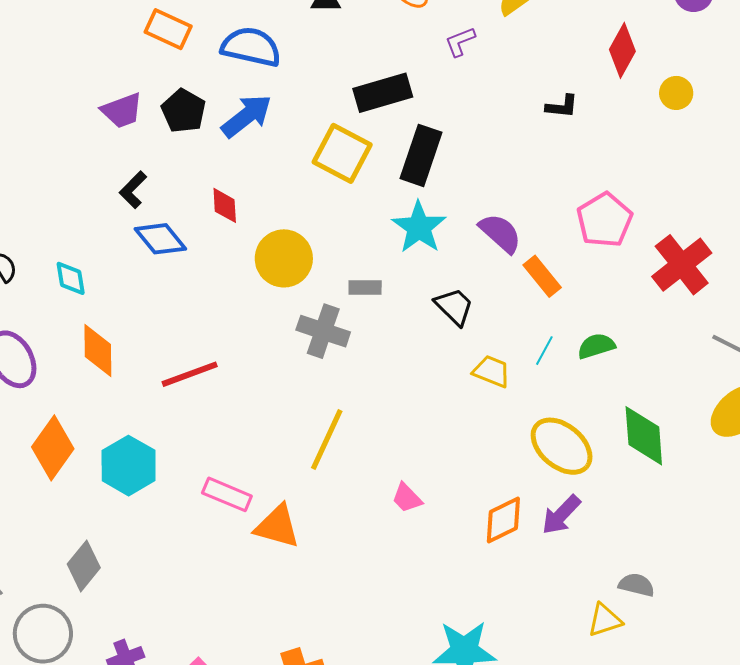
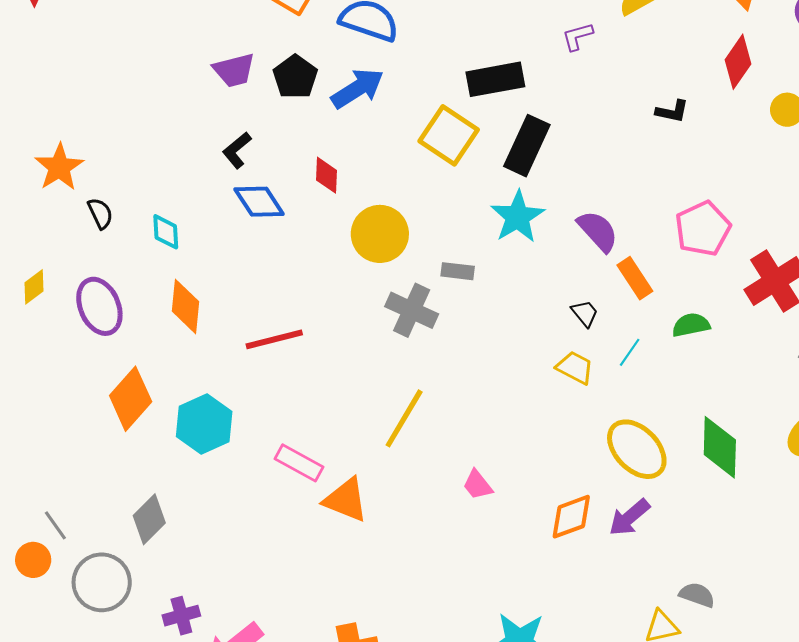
black trapezoid: (454, 306) -> (585, 313), moved, size x0.7
green semicircle: (596, 346) -> (691, 325), moved

